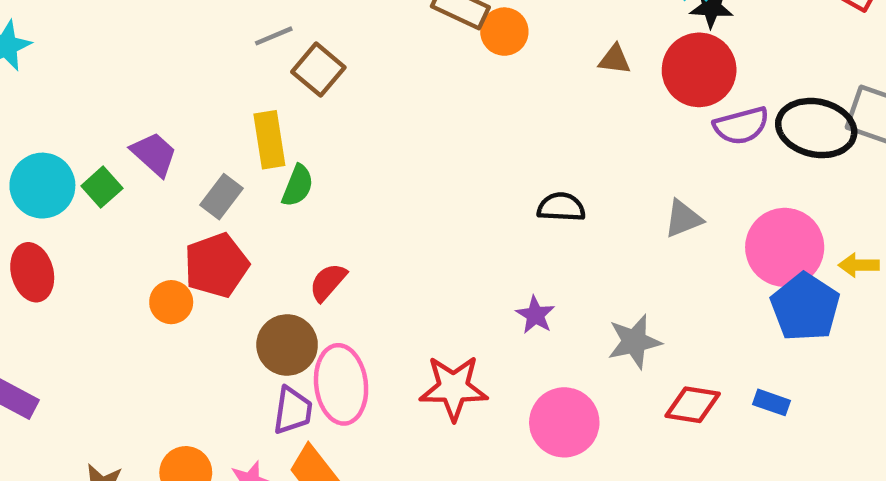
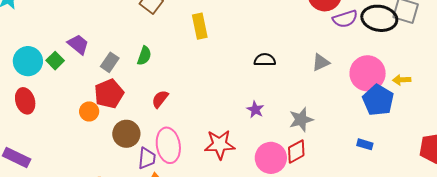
yellow rectangle: (269, 140) -> (200, 26), moved
brown circle: (287, 345) -> (126, 134), moved
red diamond: (693, 405) -> (296, 151), moved, turned -35

